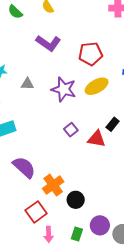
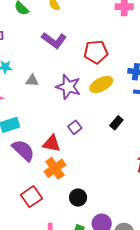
red triangle: (97, 139) -> (52, 144), moved
purple semicircle: (24, 167) -> (23, 150), moved
orange cross: (53, 185) -> (55, 168), moved
red square: (36, 212) -> (31, 197), moved

